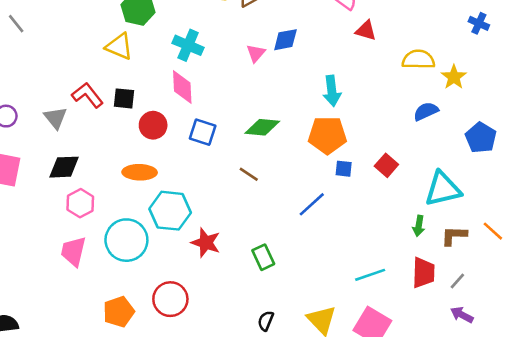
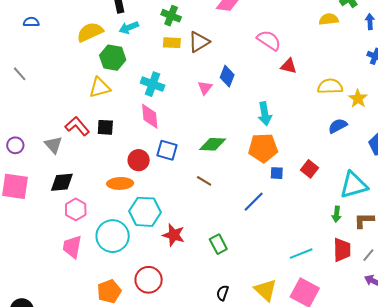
blue diamond: (285, 40) -> (227, 76), turned -55
yellow triangle: (119, 47) -> (100, 88), turned -35
red circle: (153, 125) -> (139, 160), moved

